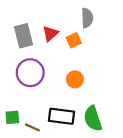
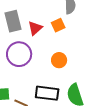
red triangle: (50, 34) -> (35, 28), moved

